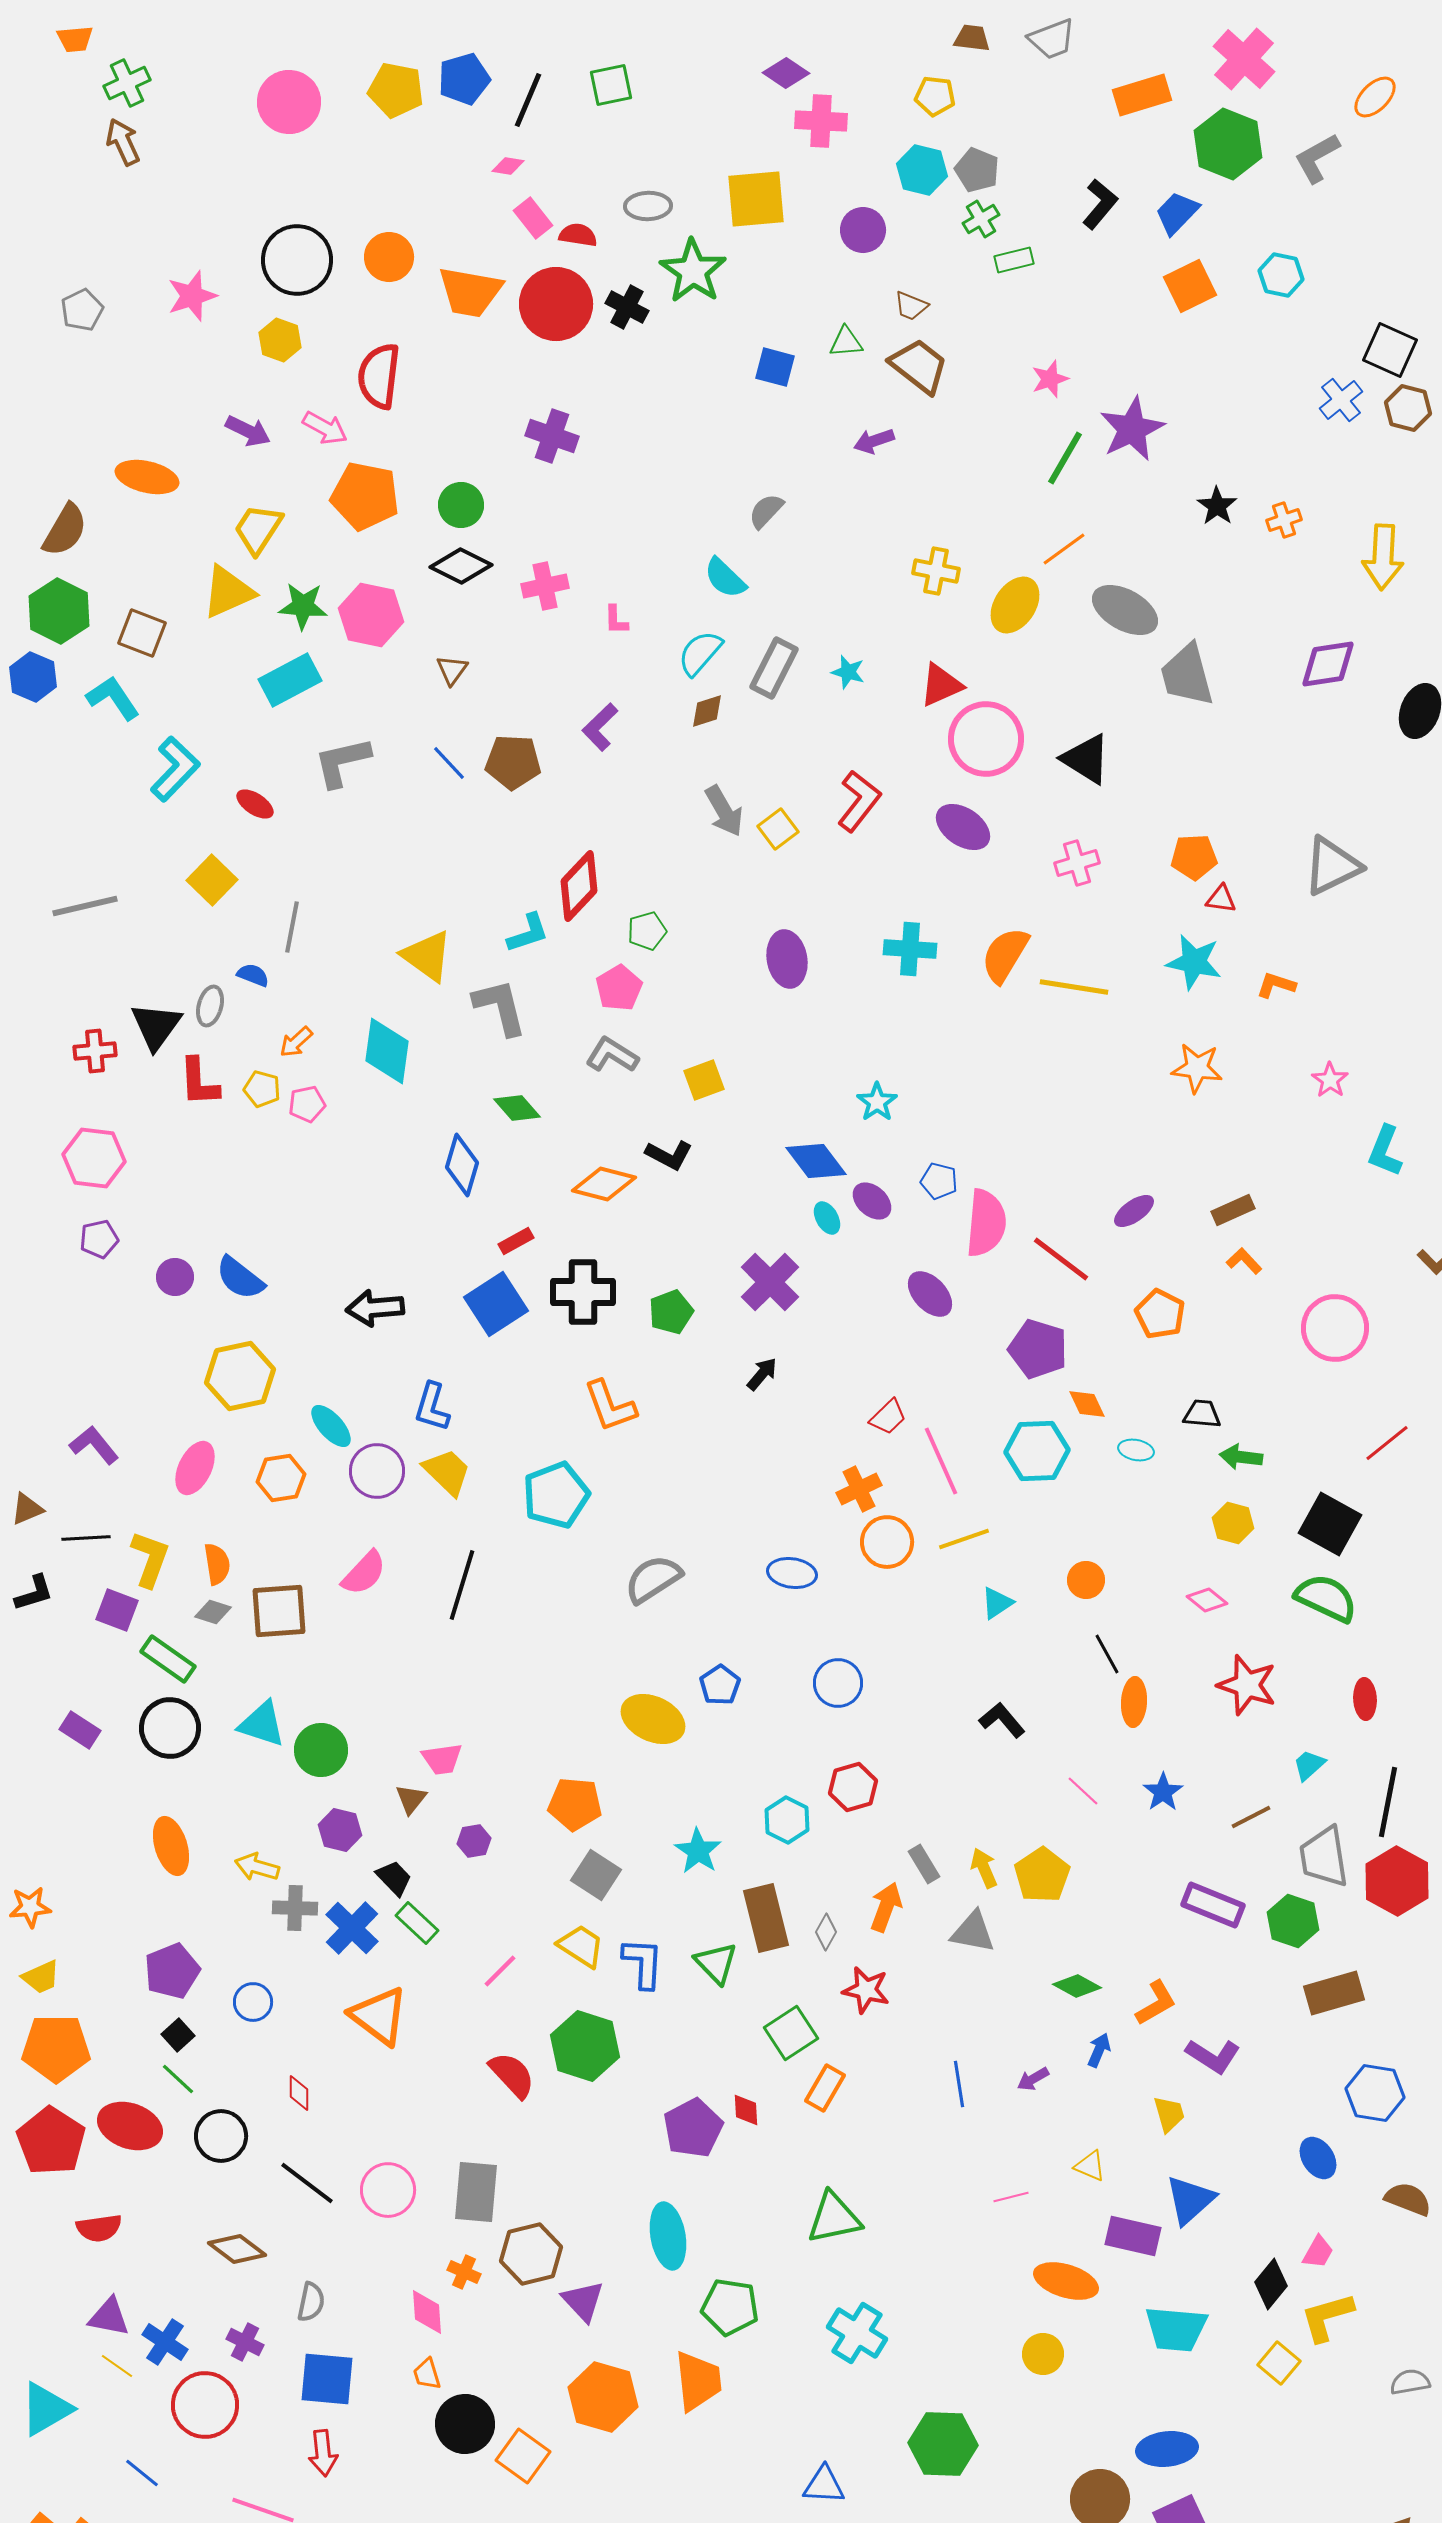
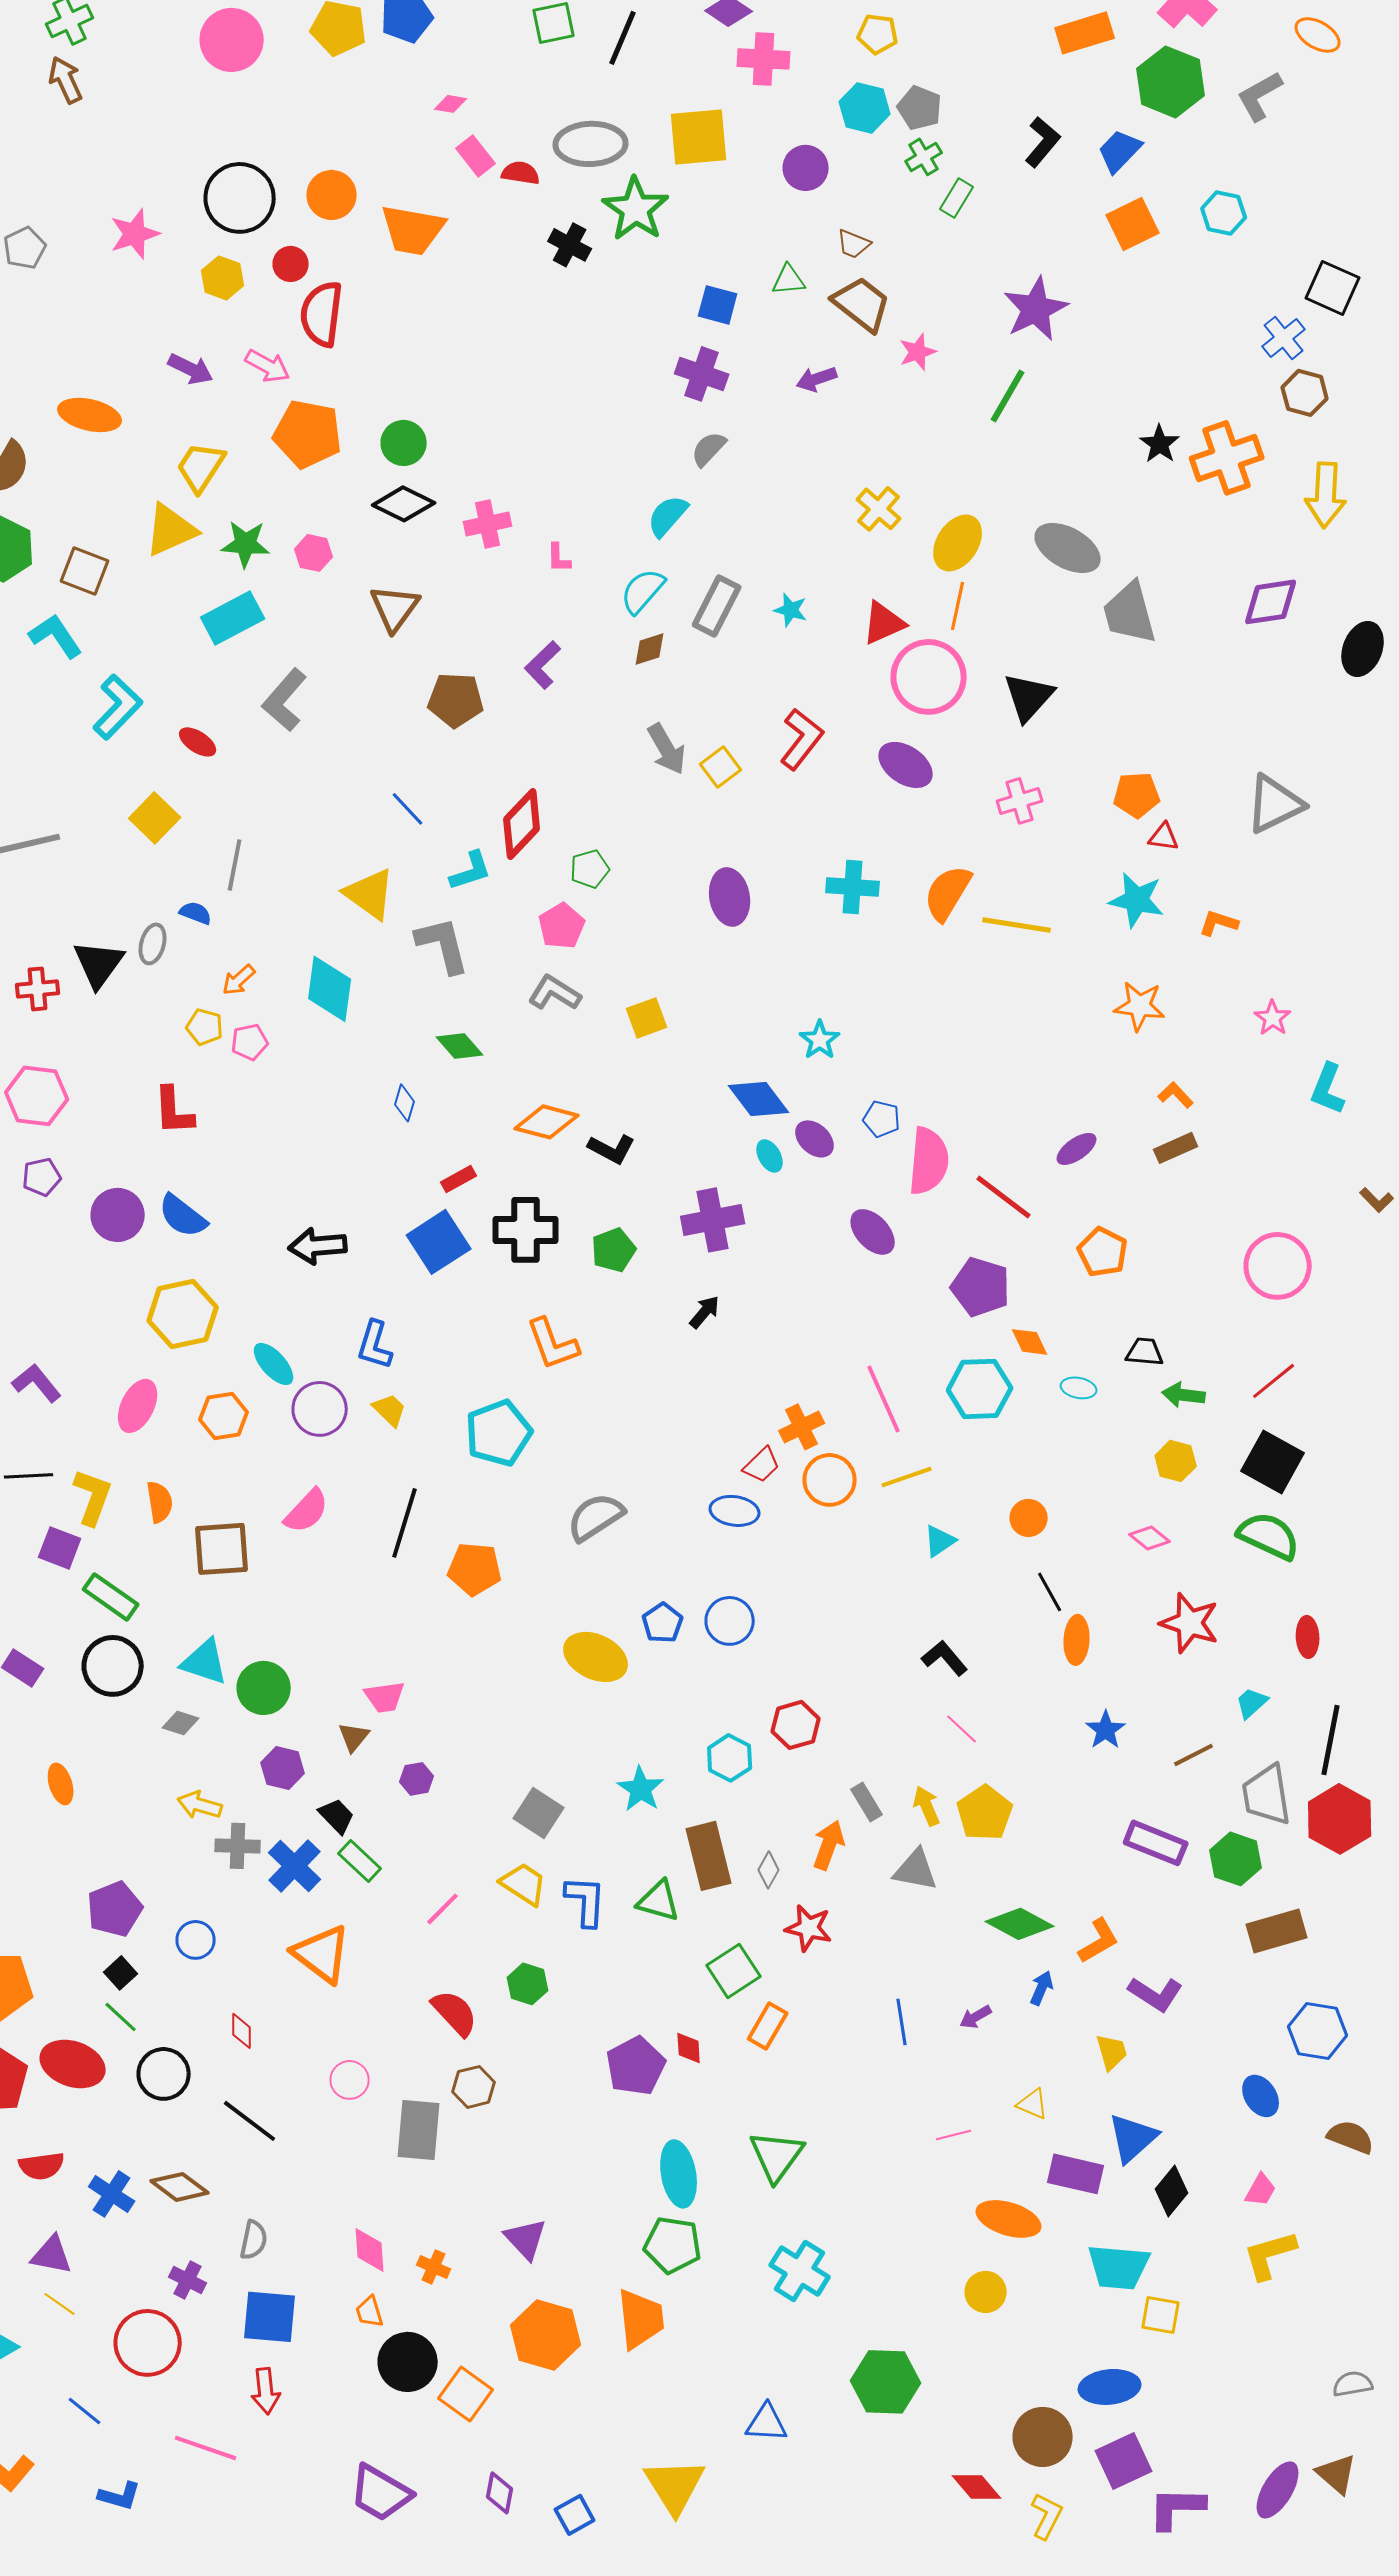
orange ellipse: (1375, 97) -> (1318, 35), turned 75
black line: (528, 100) -> (623, 38), moved
gray ellipse: (648, 206) -> (591, 144), size x1.5
green rectangle: (1014, 260) -> (957, 198), turned -45
red circle: (556, 304) -> (291, 264), moved, size x0.5
pink star: (1050, 379) -> (918, 352), moved
brown hexagon: (1408, 408) -> (1305, 393), moved
purple star: (1132, 429) -> (1036, 309), moved
purple cross: (552, 436) -> (702, 374), moved
orange cross: (1284, 520) -> (1227, 458), size x2.0
orange line: (1064, 549) -> (958, 606), moved, turned -42
yellow cross: (936, 571) -> (879, 509), turned 30
cyan semicircle: (725, 578) -> (668, 516), turned 87
pink hexagon: (371, 615) -> (314, 553), size x0.6
brown triangle: (452, 670) -> (395, 608), size x1.6
black triangle: (1086, 759) -> (1029, 697), turned 40
gray L-shape: (342, 762) -> (285, 700), turned -36
blue line: (449, 763) -> (408, 809), moved
red L-shape: (199, 1082) -> (174, 1111), moved
black L-shape: (669, 1155) -> (612, 1149), moved
blue diamond: (462, 1165) -> (405, 1103), size x0.6
orange L-shape: (1244, 1261) -> (1176, 1095), moved
purple circle: (175, 1277) -> (118, 1215), size x1.4
purple cross: (770, 1282) -> (713, 1220), turned 34
red trapezoid: (888, 1417) -> (762, 1465), moved
red line: (1387, 1443) -> (1274, 1381), moved
yellow trapezoid: (447, 1472) -> (390, 1410), size x0.7
gray diamond: (213, 1612) -> (181, 1723), moved
blue circle: (838, 1683) -> (730, 1621), moved
pink line: (1083, 1791) -> (962, 1729), moved
orange pentagon: (575, 1804) -> (475, 1569), moved
orange ellipse: (171, 1846) -> (61, 1784), moved, size x0.7
green triangle: (716, 1963) -> (659, 1901), turned -30
green diamond: (1077, 1986) -> (1020, 1924), size x1.4
green hexagon: (585, 2046) -> (528, 1984), size x0.6
pink circle: (388, 2190) -> (350, 2080), moved, size x0.7
green triangle: (834, 2218) -> (777, 2156), turned -42
cyan ellipse: (668, 2236) -> (679, 2174), moved
brown hexagon: (531, 2254) -> (474, 2087), moved, size x0.7
orange cross: (464, 2272) -> (434, 2267), moved
black diamond: (1271, 2284) -> (1172, 2191), moved
blue cross: (165, 2342) -> (112, 2194), moved
yellow square: (1279, 2363) -> (1161, 2315), moved, turned -30
gray semicircle: (1410, 2382) -> (1353, 2384), moved

